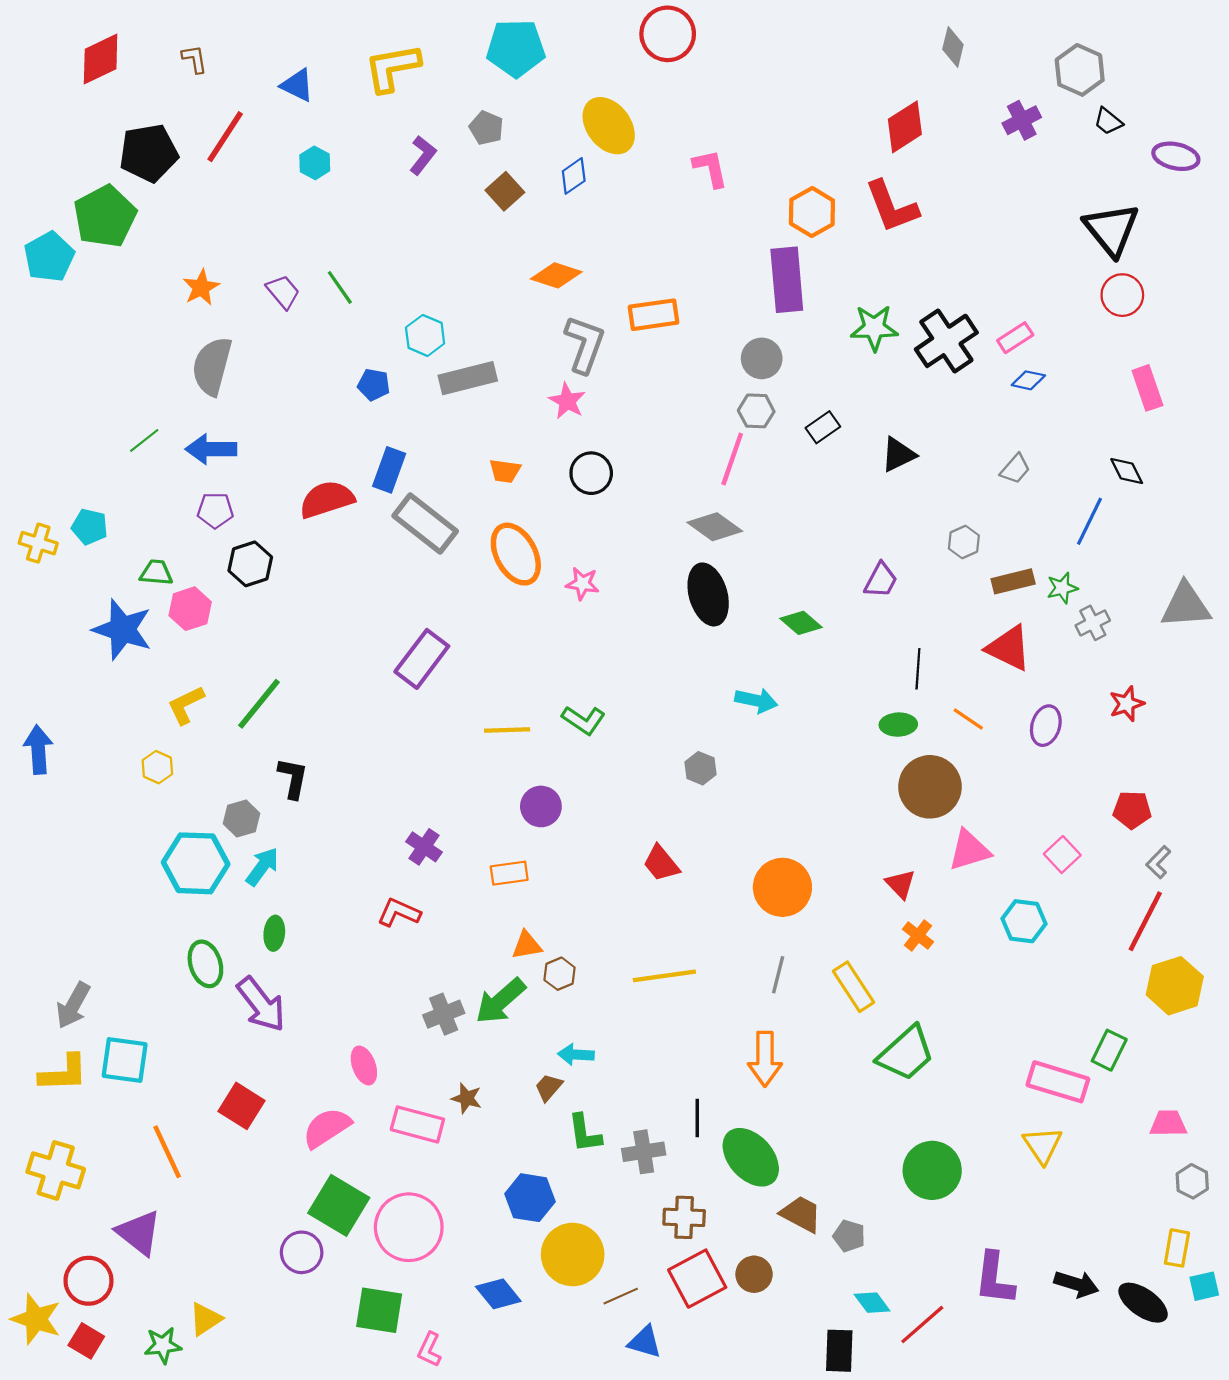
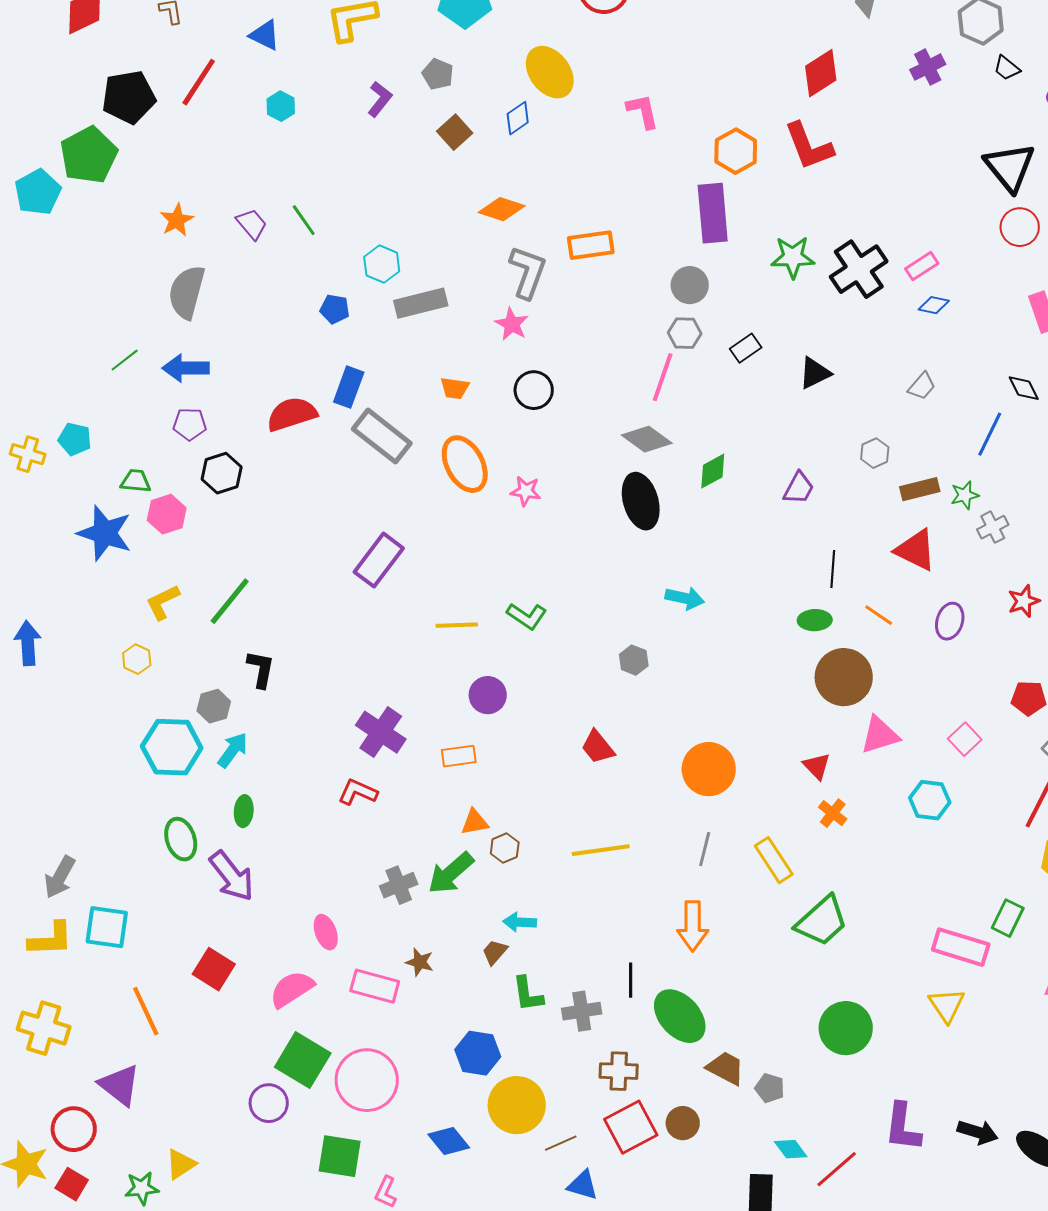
green diamond: (801, 623) -> (713, 471), moved, turned -69
purple cross: (424, 847) -> (381, 732), size x1.5

